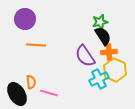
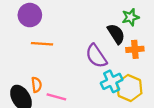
green star: (100, 22) -> (130, 17), moved
orange cross: (109, 52) -> (135, 49), moved
yellow hexagon: (115, 70) -> (129, 88), moved

